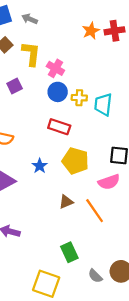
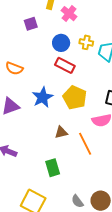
blue circle: (58, 92) -> (61, 43), moved
blue star: (40, 166) -> (43, 97), size x1.5
green rectangle: (69, 252) -> (53, 168), moved

